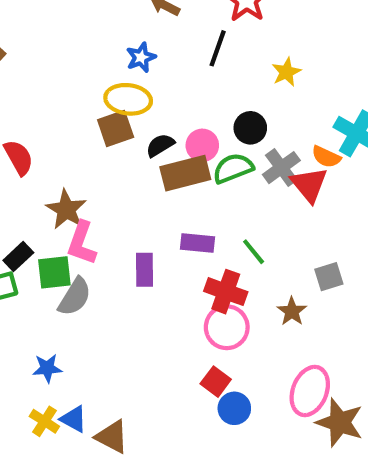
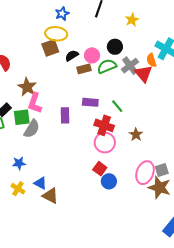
orange semicircle: (326, 157) -> (151, 60), turned 48
brown rectangle: (185, 173) -> (84, 69), size x0.6
gray square: (329, 277) -> (162, 170), moved
blue triangle: (74, 419) -> (40, 183), moved

